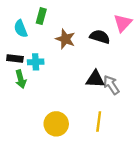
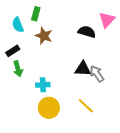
brown star: (65, 39) -> (44, 36), moved
black rectangle: (15, 58) -> (13, 51), turned -40
cyan cross: (36, 62) -> (43, 85), moved
yellow line: (99, 122) -> (86, 106), turned -54

